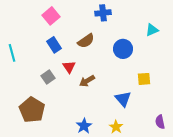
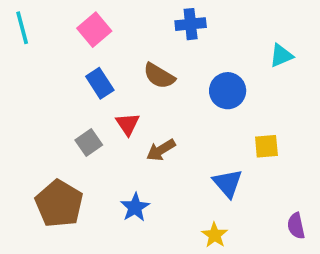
brown semicircle: (86, 41) -> (159, 76), turned 66
cyan line: (12, 53) -> (22, 28), moved
blue star: (84, 126) -> (135, 207), moved

